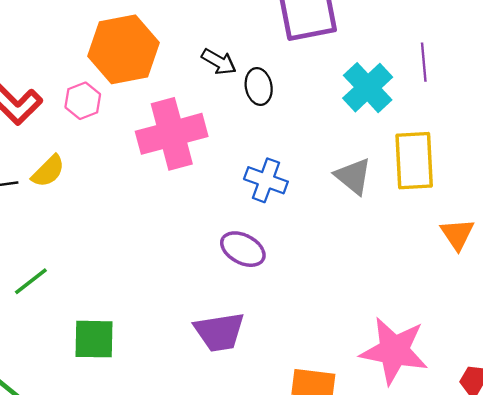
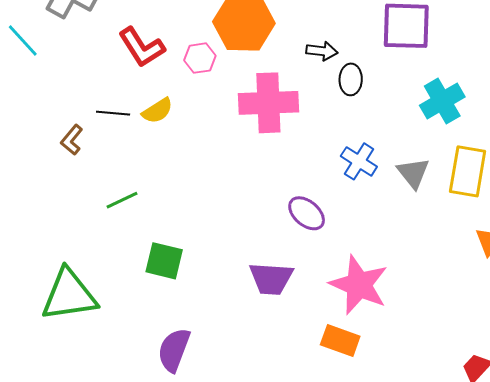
black arrow: (219, 62) -> (322, 51), turned -36
blue cross: (266, 180) -> (359, 161), moved
pink star: (394, 351) -> (359, 285), moved

